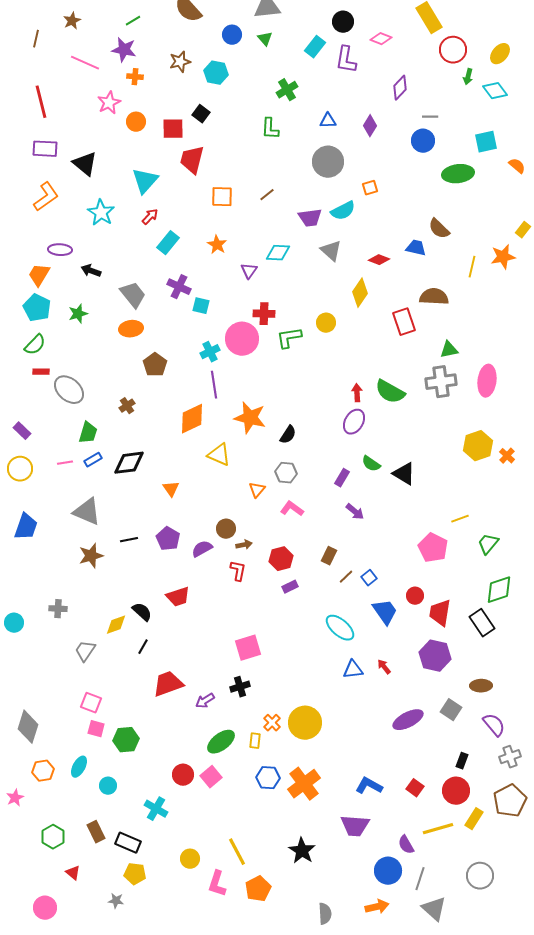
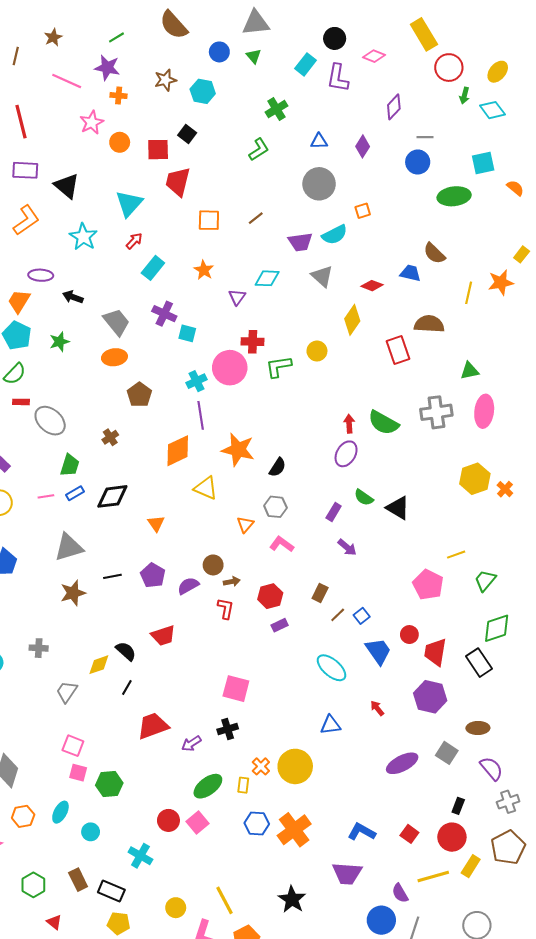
green L-shape: (270, 129) -> (259, 150), turned -125
green triangle: (449, 350) -> (470, 371), moved
gray triangle: (87, 512) -> (69, 547), turned -40
pink square: (248, 648) -> (236, 689), turned 32
blue triangle: (353, 670) -> (330, 725), moved

